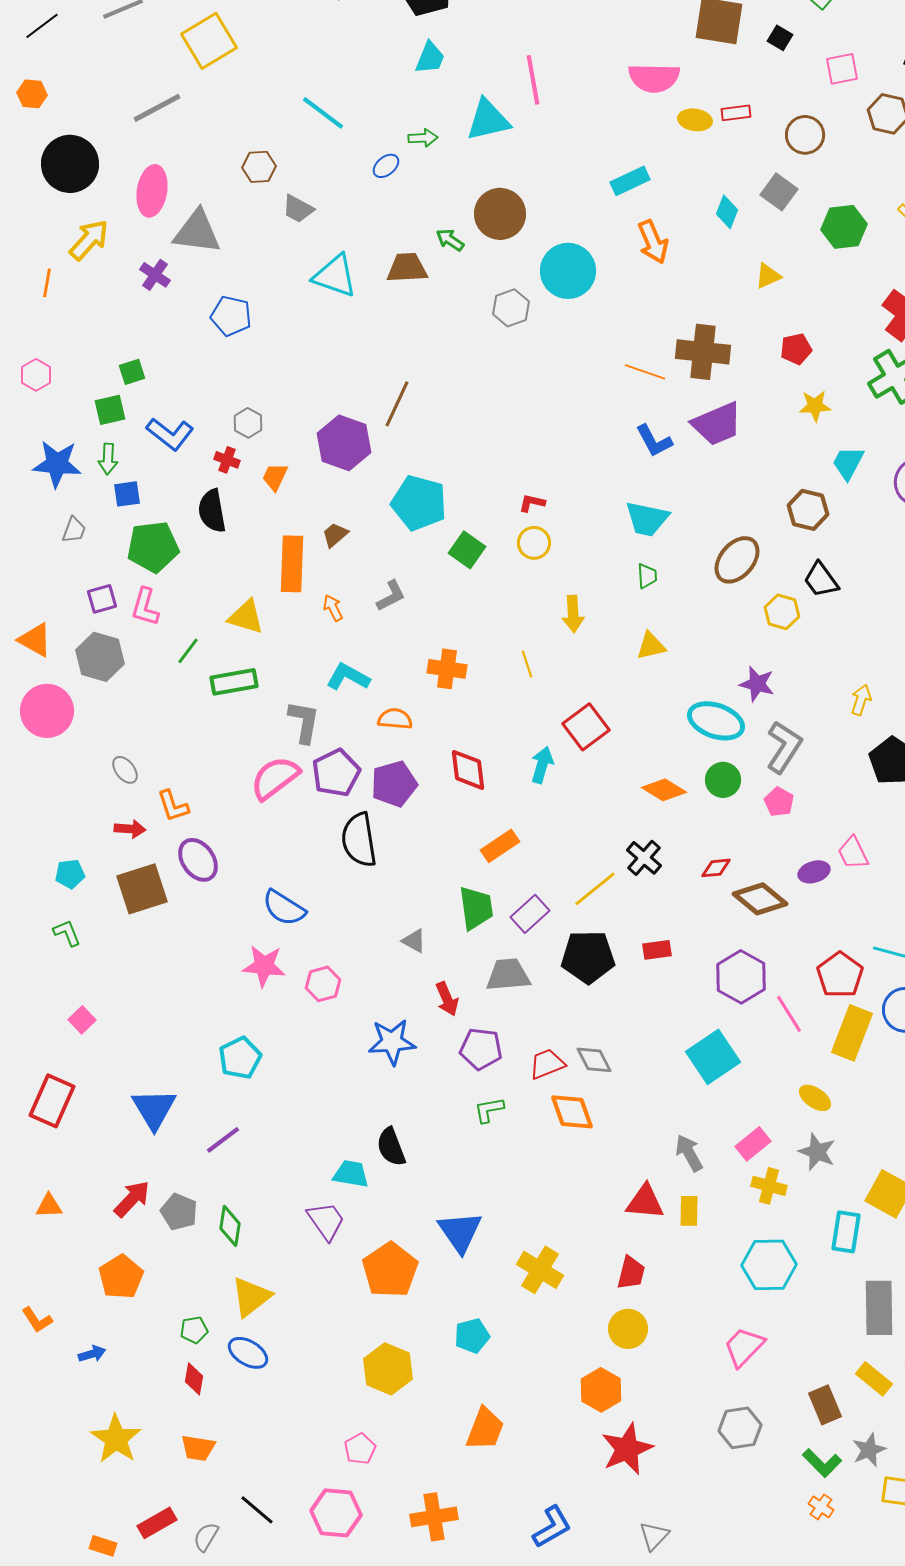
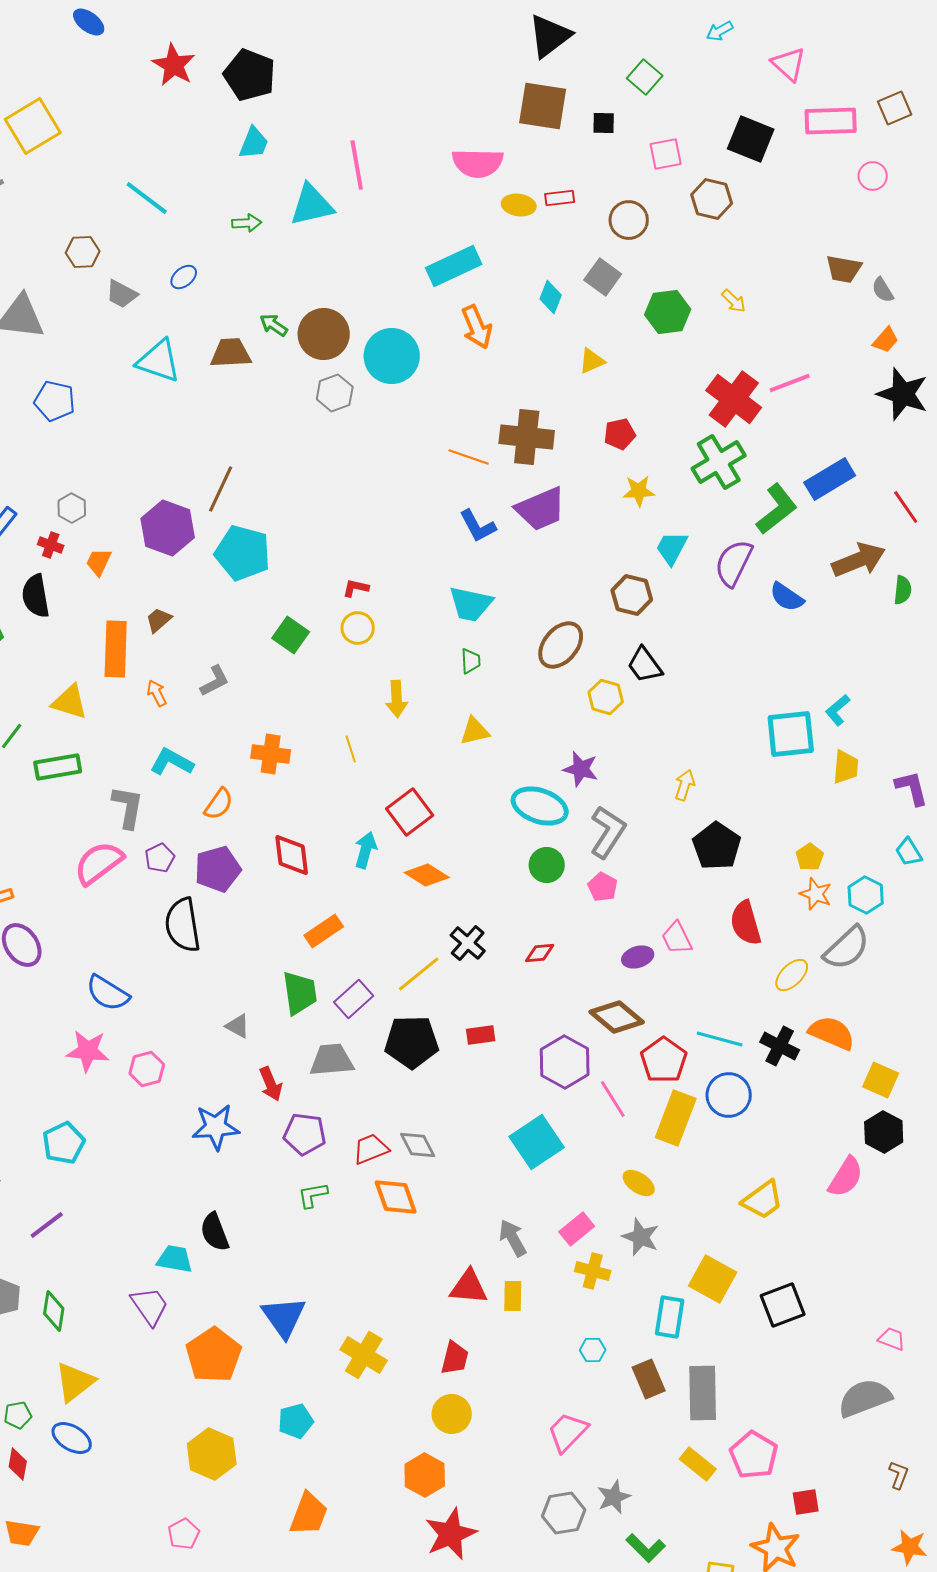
black square: (780, 38) -> (604, 123), turned -30
blue ellipse: (386, 166) -> (184, 277), moved
cyan rectangle: (630, 181) -> (454, 266), size x1.4
brown circle: (500, 214) -> (324, 334), moved
cyan pentagon: (419, 503) -> (243, 553), moved
orange semicircle: (395, 719) -> (219, 804), turned 120
purple pentagon: (336, 773) -> (160, 858), size x0.6
orange diamond: (664, 790) -> (427, 875), moved
brown diamond: (760, 899) -> (617, 1017), moved
cyan hexagon: (769, 1265) -> (593, 1350), size x0.5
brown rectangle: (825, 1405) -> (649, 1379), moved
gray star: (869, 1450) -> (614, 1497), moved

